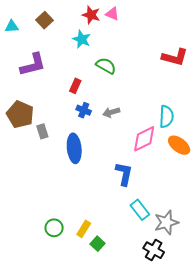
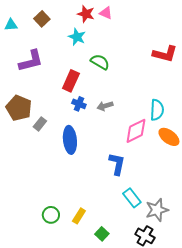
red rectangle: (75, 86) -> (71, 81), size x1.5
gray rectangle: (42, 131) -> (40, 124), turned 56
green square: (97, 244) -> (102, 234), moved

